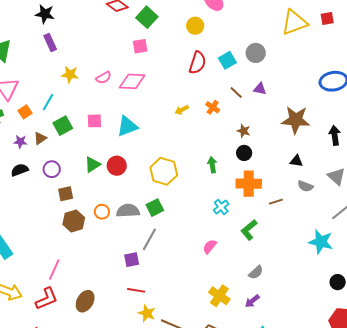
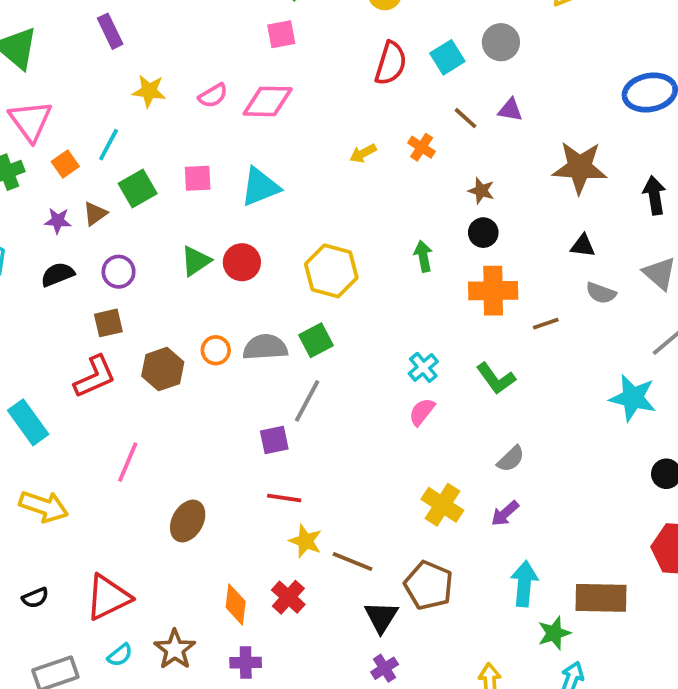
brown square: (66, 194) -> (108, 323), moved
cyan cross: (221, 207) -> (423, 367), moved
green L-shape: (249, 230) -> (496, 379), turned -85
red L-shape: (47, 299) -> (95, 377), moved

